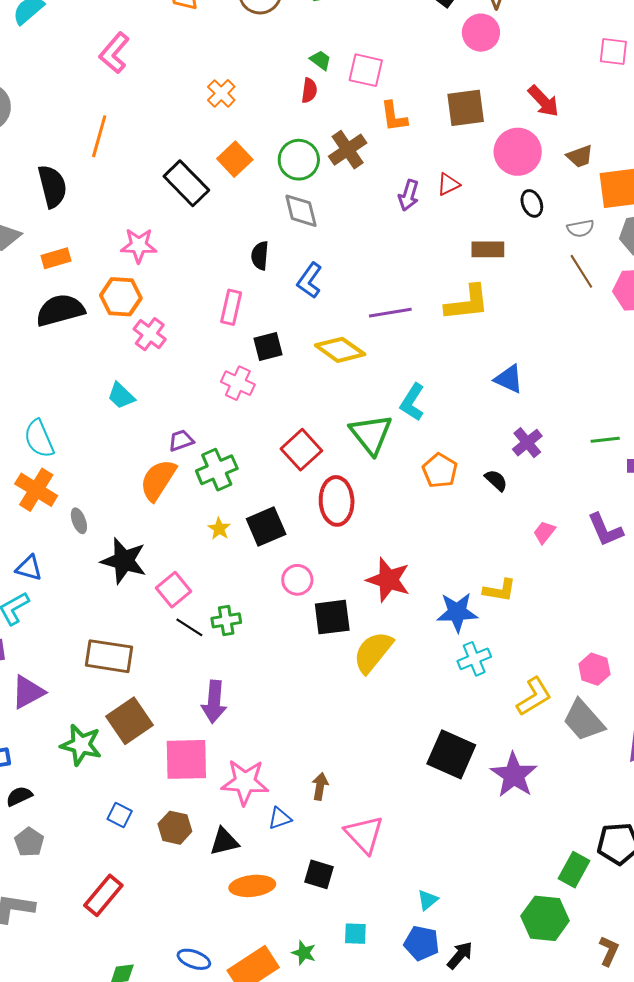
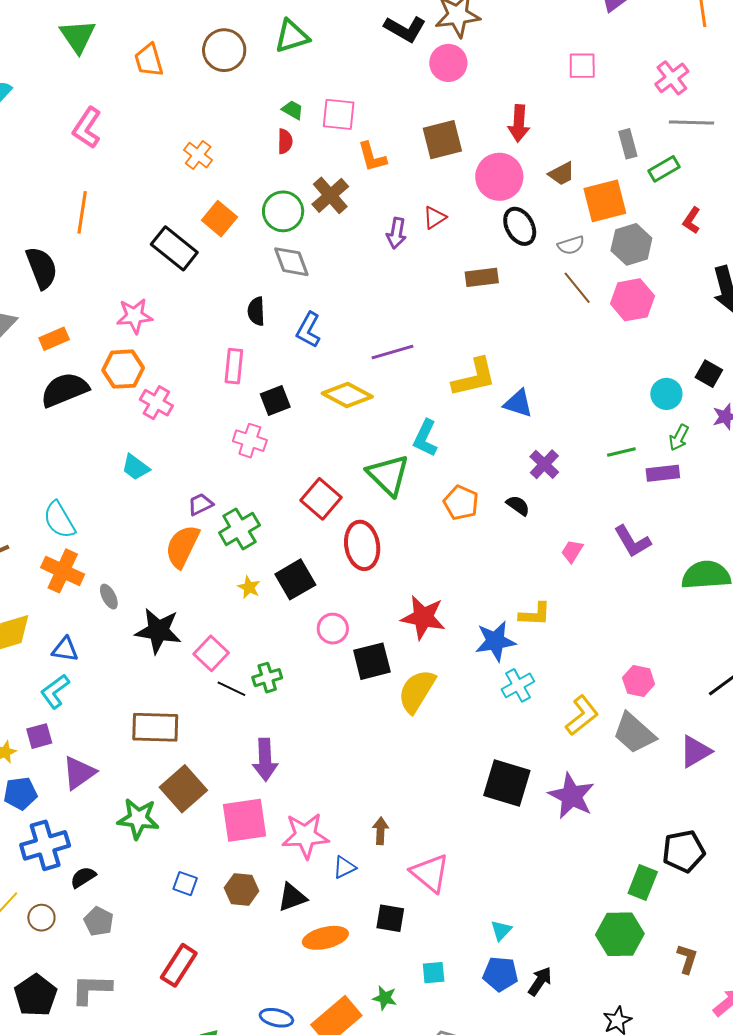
red arrow: (544, 101) -> (519, 123), turned 54
black ellipse: (532, 203) -> (520, 226), size x1.4
yellow L-shape: (467, 303) -> (474, 378), moved

